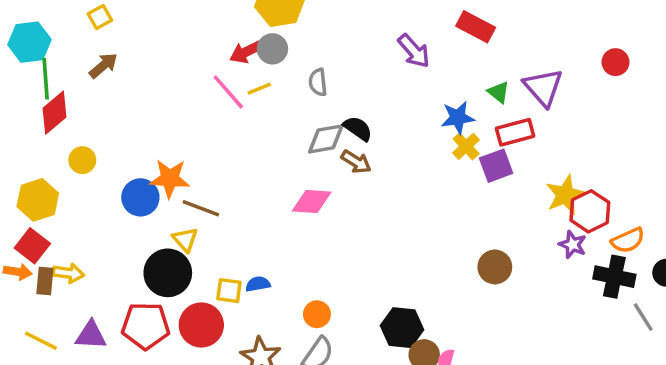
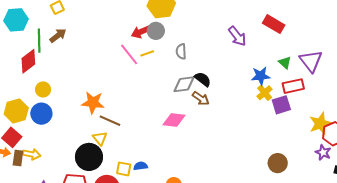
green line: (46, 79) -> (39, 41), moved
blue circle: (140, 197) -> (41, 114), moved

